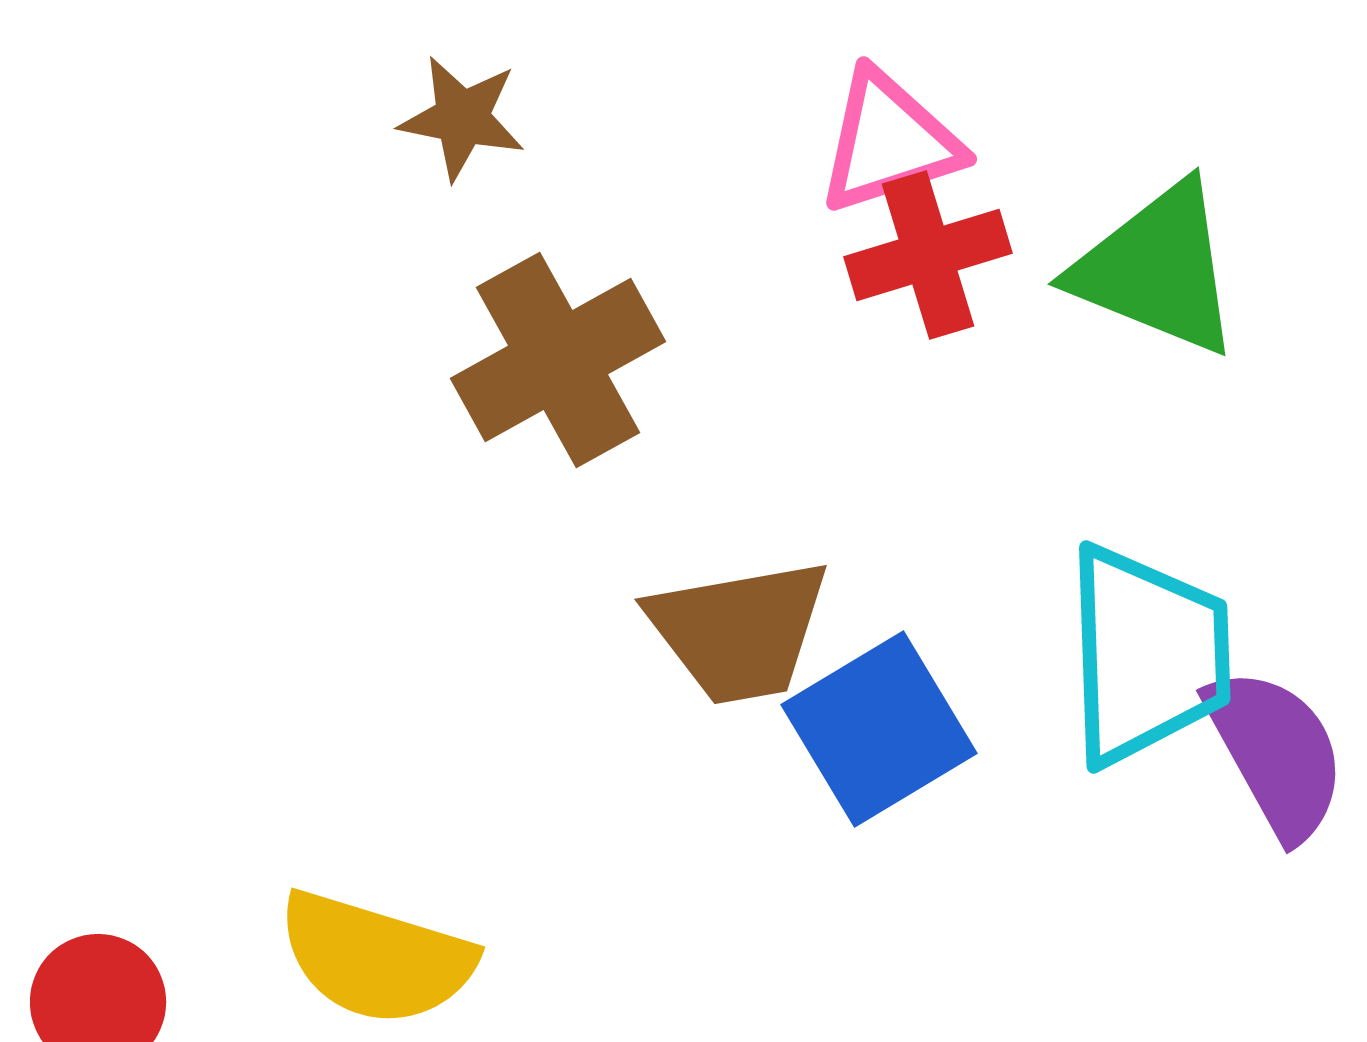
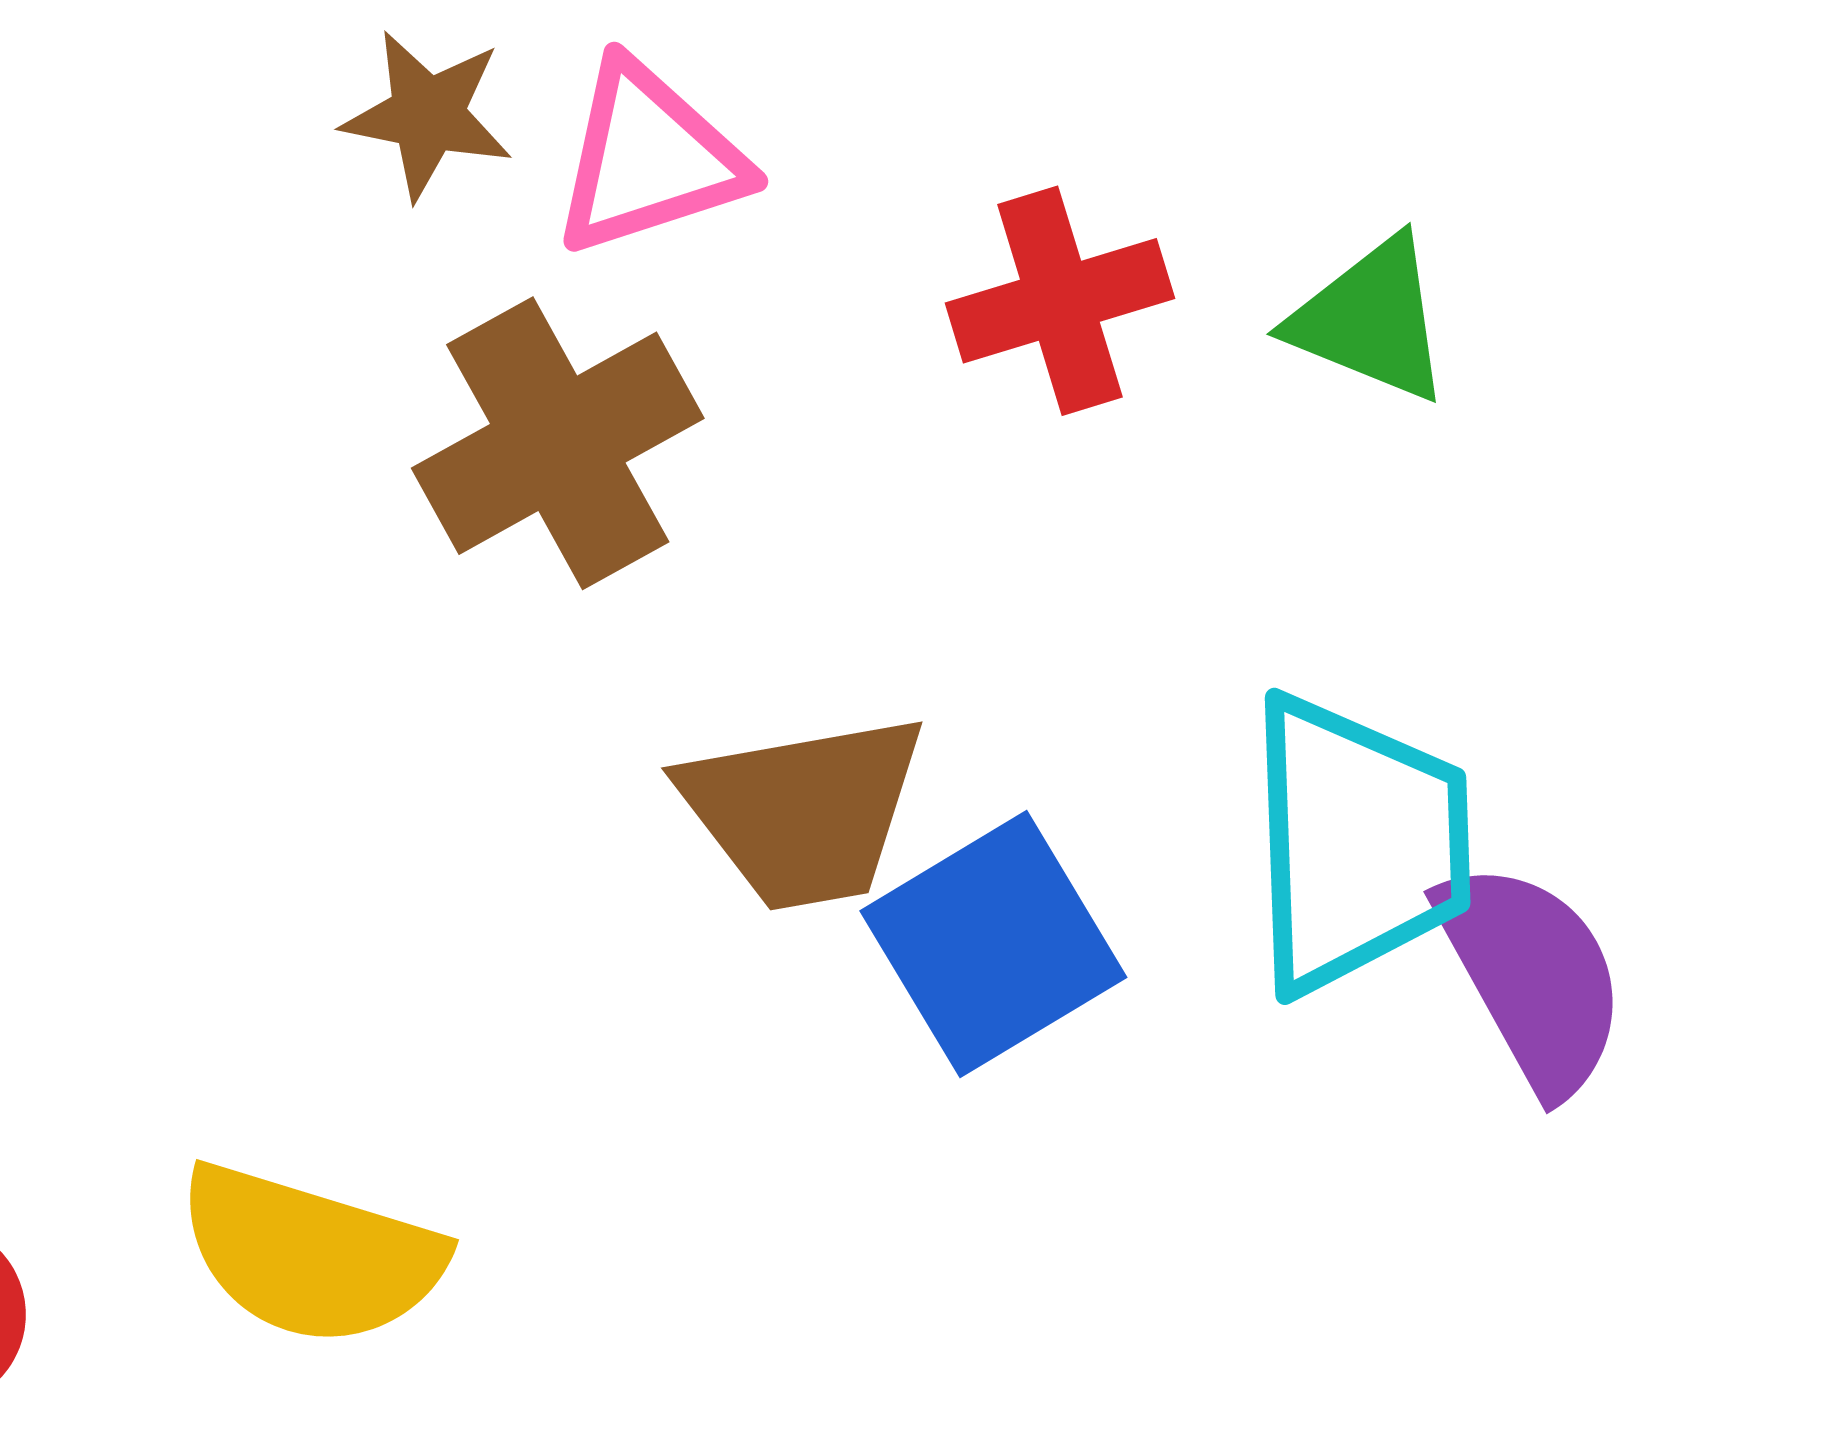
pink triangle: (889, 142) -> (649, 158), moved
green triangle: (1157, 269) -> (1371, 320), size x0.7

